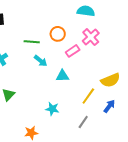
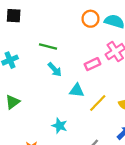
orange circle: (58, 34) -> (91, 19), moved
yellow line: (88, 96) -> (98, 103), moved

